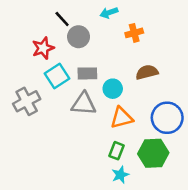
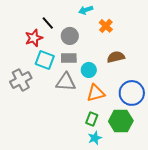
black line: (62, 19) -> (48, 23), moved
orange cross: (134, 33) -> (106, 26), turned -32
gray circle: (79, 37) -> (70, 36), moved
cyan square: (57, 76) -> (45, 60), turned -36

